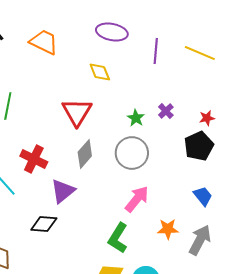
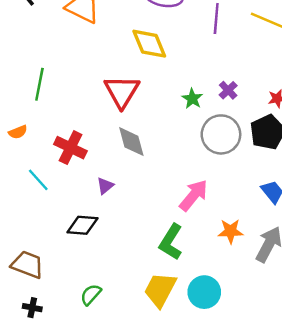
yellow diamond: (100, 72) -> (149, 44), size x1.4
gray circle: (132, 153) -> (221, 134), moved
gray diamond: (85, 154) -> (131, 142), turned -56
purple triangle: (63, 191) -> (105, 186), size x0.6

